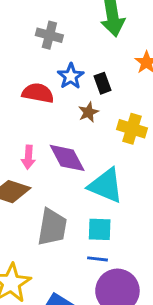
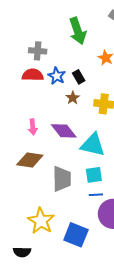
red semicircle: (38, 93) -> (33, 75), moved
pink arrow: (28, 157) -> (33, 127), moved

